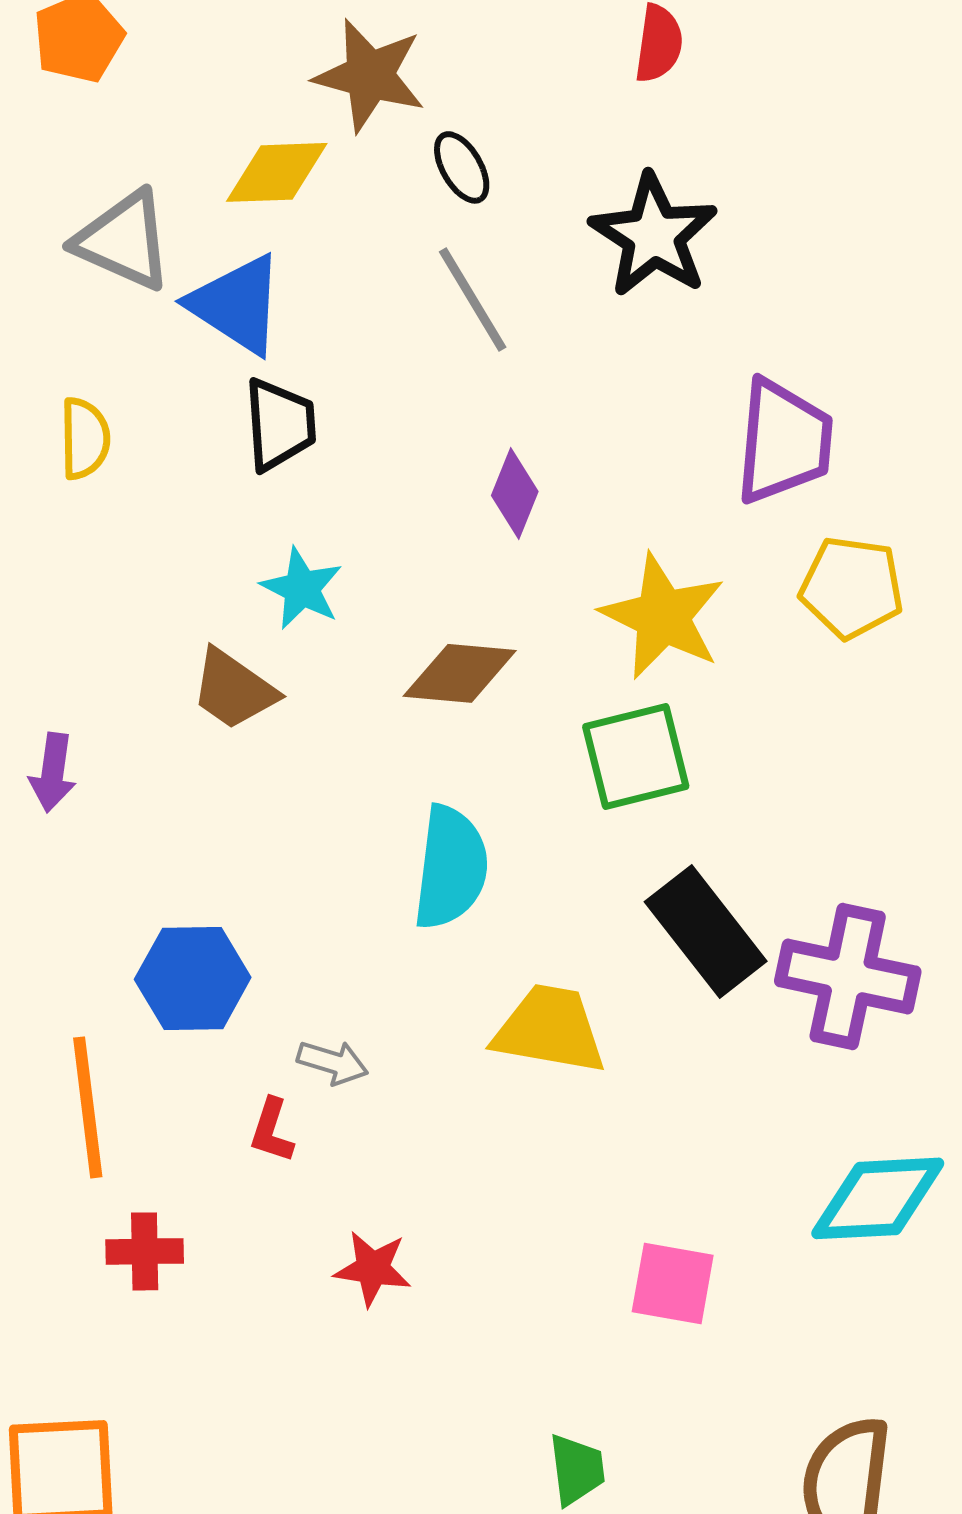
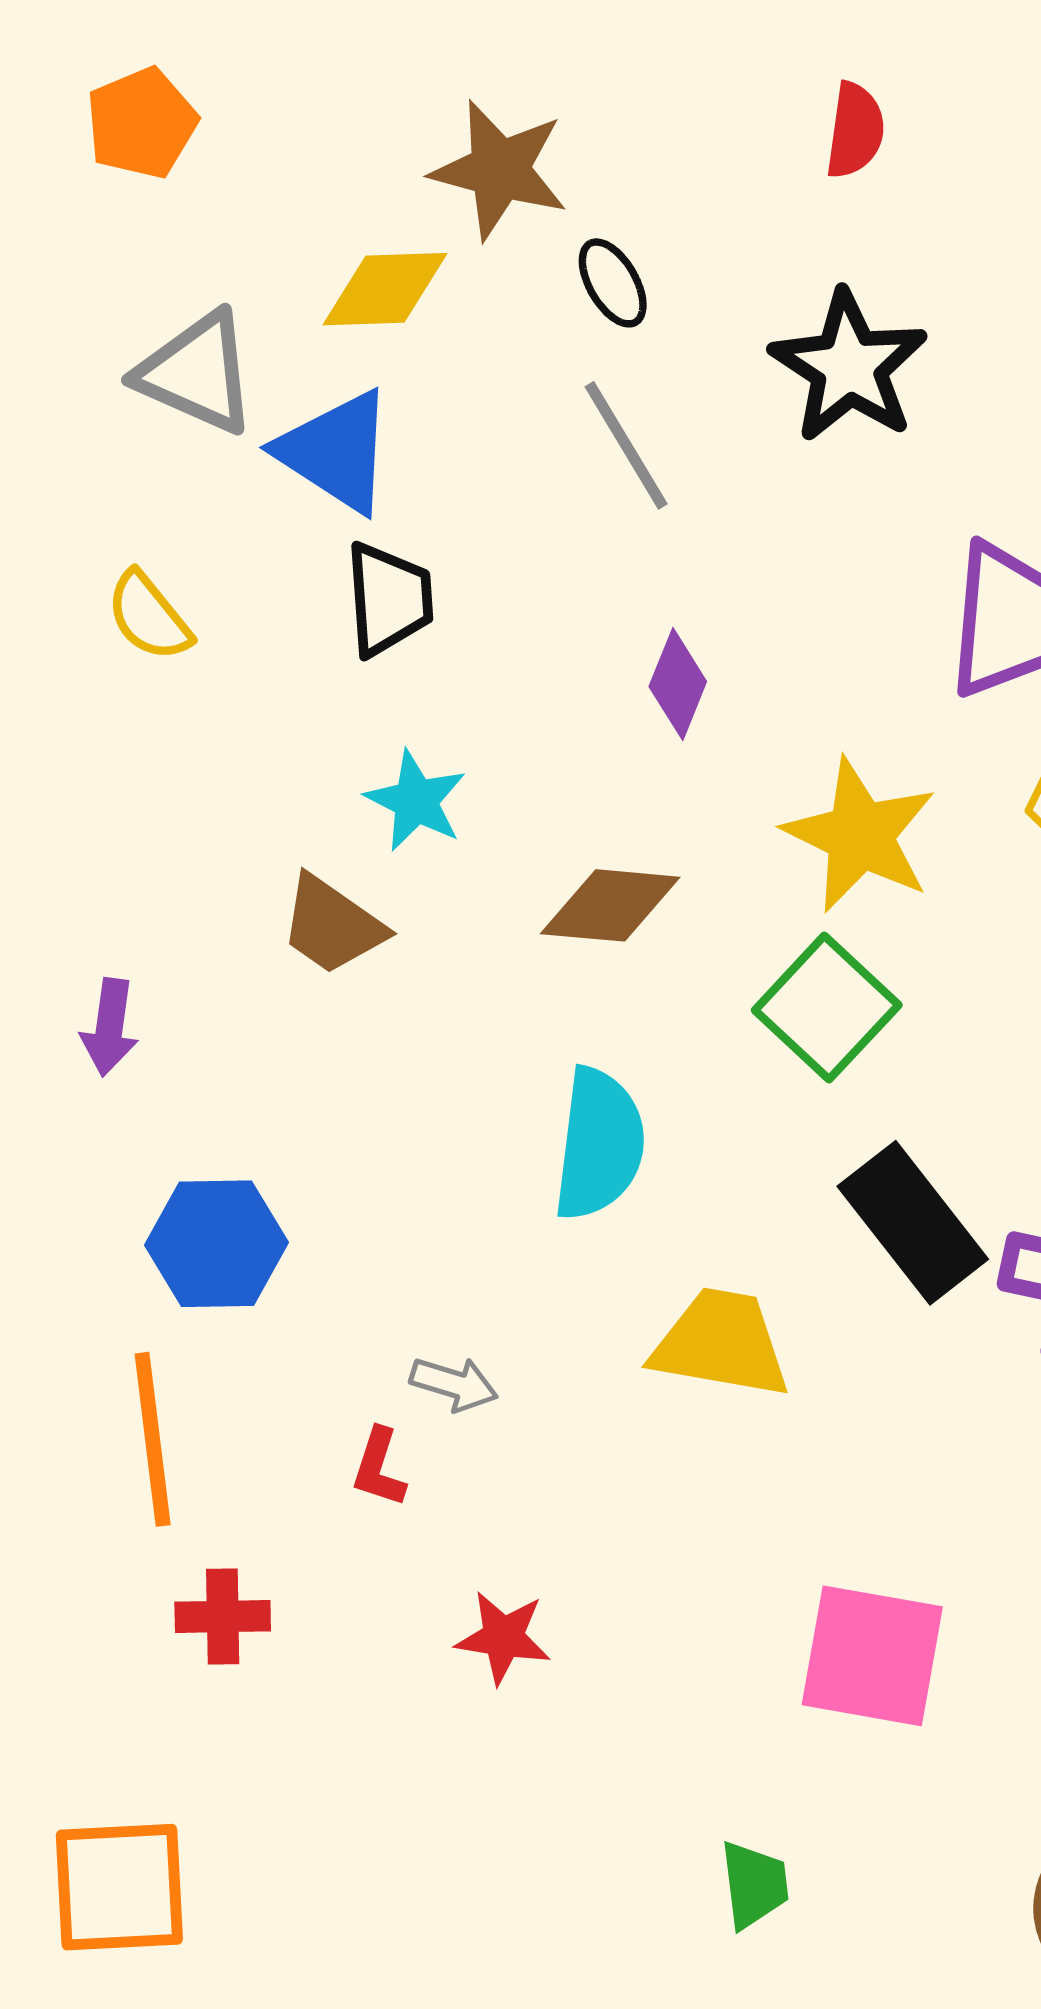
yellow semicircle: (85, 438) -> (149, 616), turned 142
green square: (636, 756) -> (827, 1008), turned -33
blue hexagon: (193, 978) -> (217, 1244), moved
pink square: (673, 1283) -> (872, 1656), size x1.4

